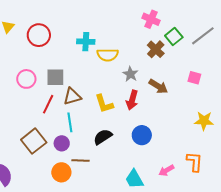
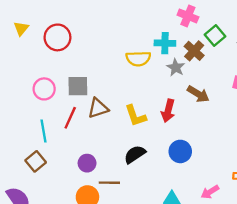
cyan cross: (86, 42) -> (165, 43), moved
gray star: (130, 74) -> (176, 67), moved
cyan line: (70, 122) -> (43, 131), moved
brown square: (34, 141) -> (36, 161), moved, size x0.7

